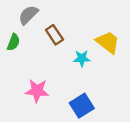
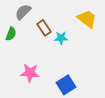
yellow trapezoid: (108, 42) -> (87, 19), moved
cyan star: (82, 58) -> (61, 38), moved

